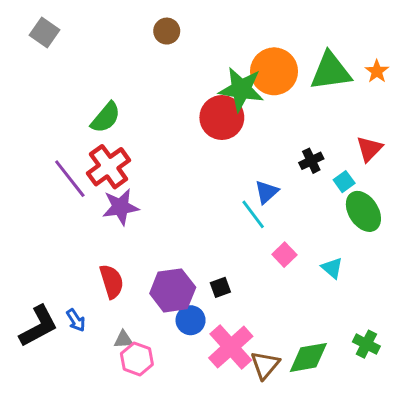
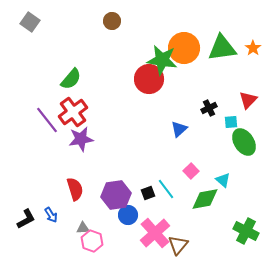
cyan square: (344, 182) -> (231, 122), turned 32
cyan line: (253, 214) -> (166, 189), moved
black L-shape: (39, 326) -> (26, 219), size x0.7
green cross: (366, 344) -> (246, 231), size x1.4
green diamond: (308, 357) -> (205, 199), moved

